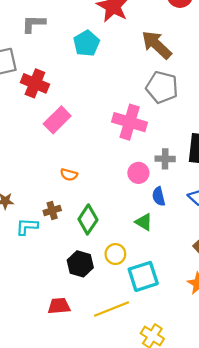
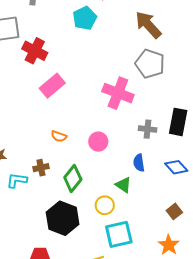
pink circle: (138, 173) -> (98, 142), moved
yellow circle: (115, 254) -> (105, 205), moved
black hexagon: (80, 264) -> (63, 218), size x1.4

